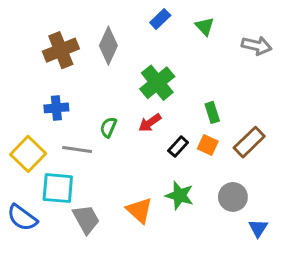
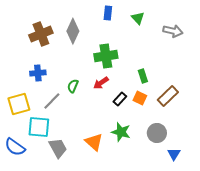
blue rectangle: (160, 19) -> (108, 13), turned -40
green cross: (157, 83) -> (106, 56), turned 30
gray line: (77, 149) -> (52, 101), turned -54
yellow square: (28, 154) -> (19, 104), turned 30

